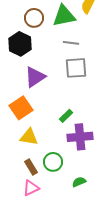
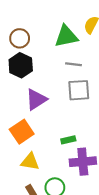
brown circle: (34, 18) -> (20, 38), moved
green rectangle: (66, 116) -> (68, 140), turned 32

